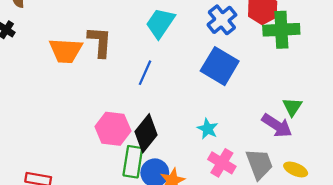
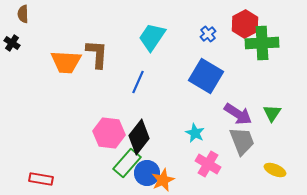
blue cross: (222, 20) -> (208, 34), size x0.6
purple arrow: (277, 125) -> (238, 114), moved
green rectangle: (133, 162) -> (127, 163), turned 32
gray trapezoid: (259, 164) -> (242, 141), moved

